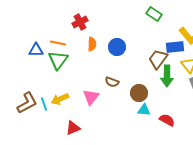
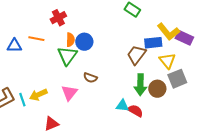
blue circle: (117, 47) -> (84, 42), moved
green triangle: (58, 60) -> (67, 56), moved
green arrow: (167, 76) -> (140, 85), moved
brown circle: (139, 93) -> (157, 89), moved
red semicircle: (167, 120) -> (135, 111), moved

